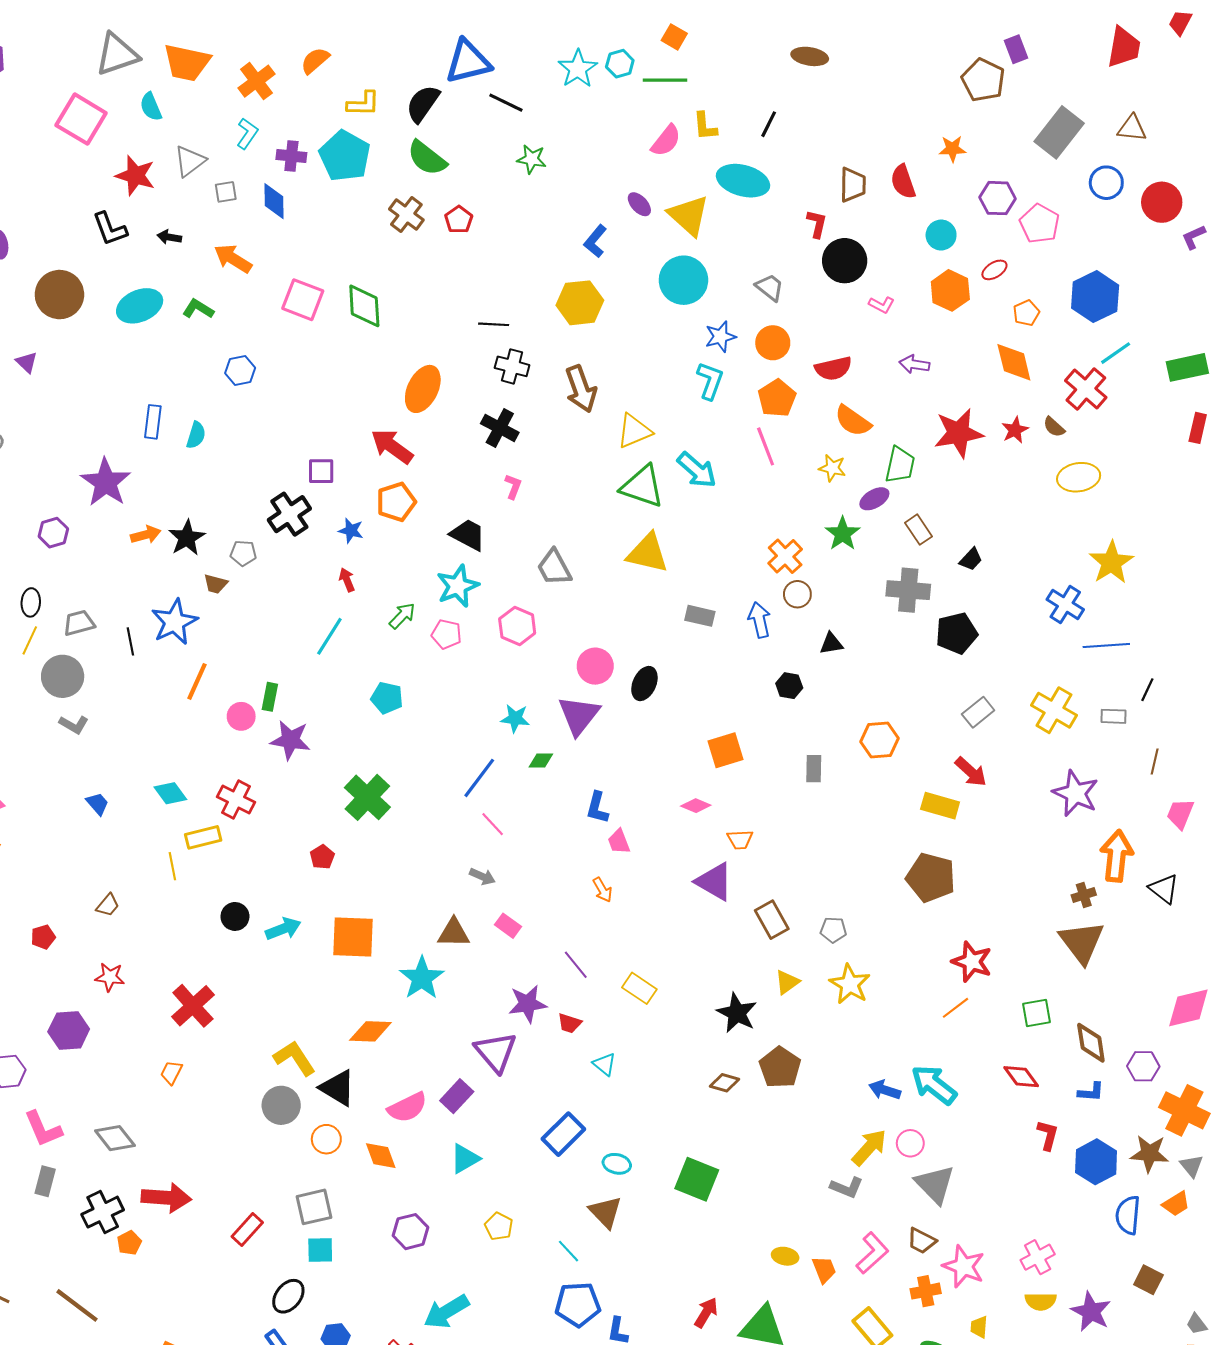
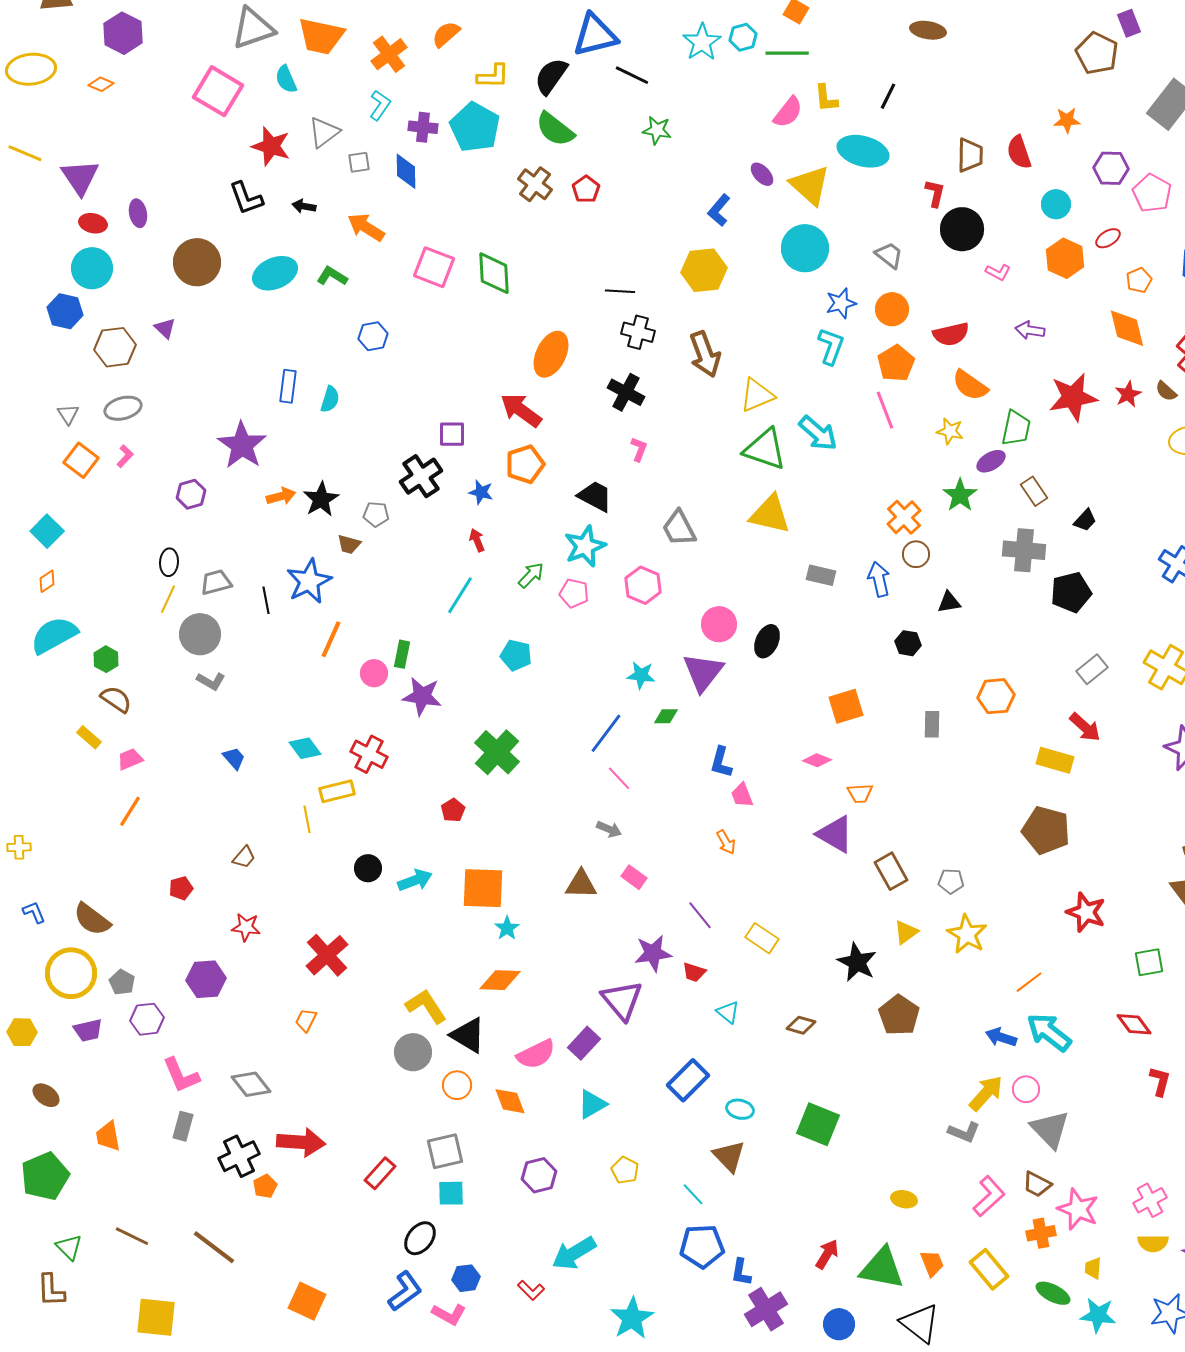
cyan star: (422, 978) -> (507, 928), moved, size x0.6
orange line: (955, 1008) -> (1029, 982), moved
brown diamond: (725, 1083) -> (801, 1025), moved
orange trapezoid: (824, 1270) -> (932, 1263), moved

